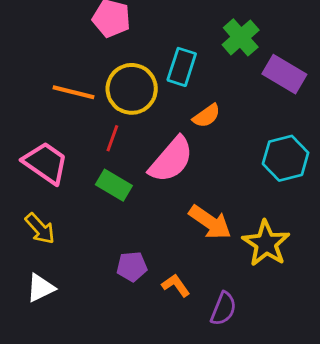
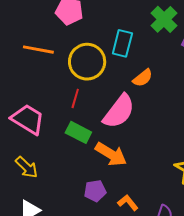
orange line: (74, 92) -> (38, 50), moved
orange arrow: (210, 222) -> (111, 154), moved

